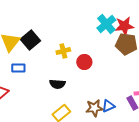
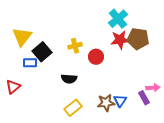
red star: (124, 26) -> (120, 40), moved
black square: (30, 40) -> (42, 52), moved
blue triangle: (108, 106) -> (120, 101), turned -32

